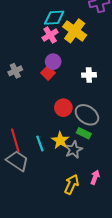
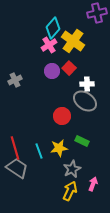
cyan diamond: (54, 18) -> (53, 28), turned -45
red square: (48, 73) -> (69, 68), moved
gray ellipse: (87, 115) -> (85, 101), moved
yellow star: (60, 140) -> (59, 148), turned 30
gray star: (74, 150) -> (72, 169), moved

